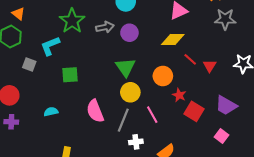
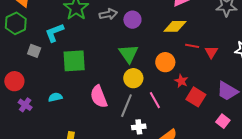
red line: (190, 59) -> (192, 46), turned -32
green square: (70, 75) -> (74, 61), size x1.4
purple cross: (11, 122) -> (25, 105), moved, turned 32

